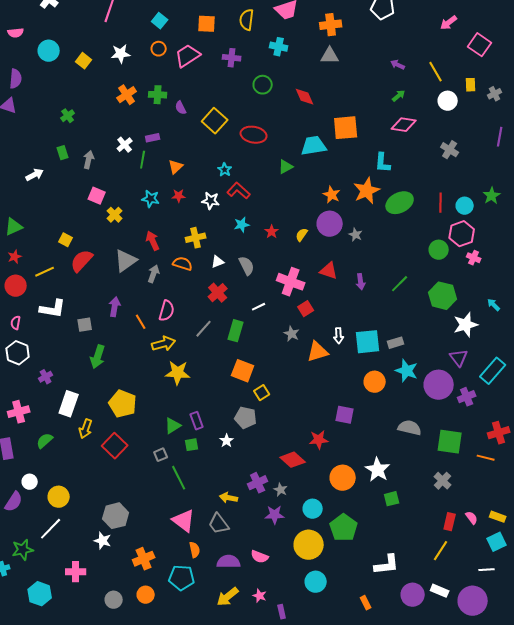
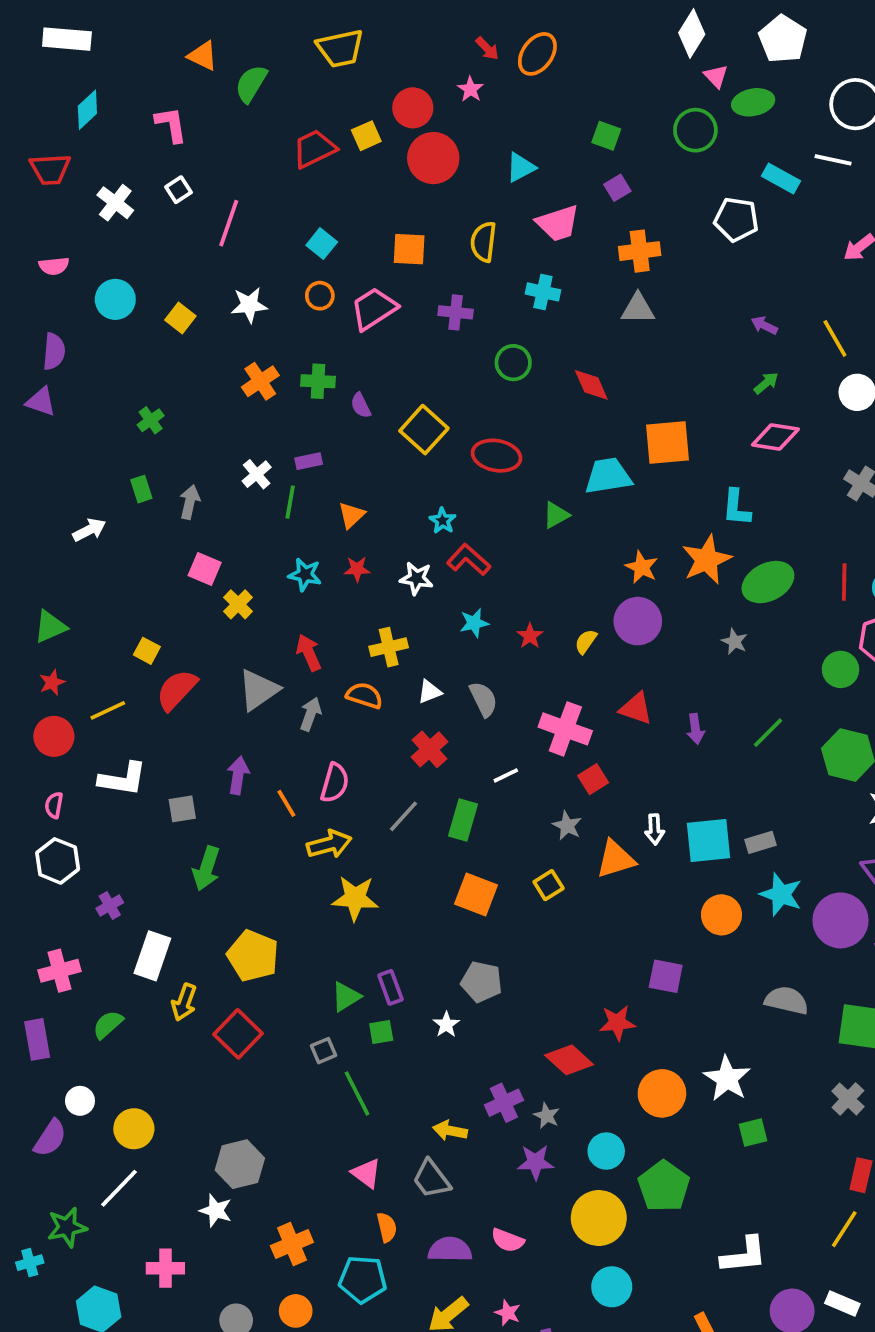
gray star: (356, 235) -> (734, 642), moved
yellow square: (262, 393) -> (549, 885), moved
pink triangle: (184, 521) -> (366, 1173), size x0.7

